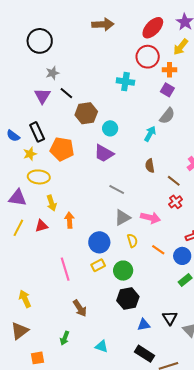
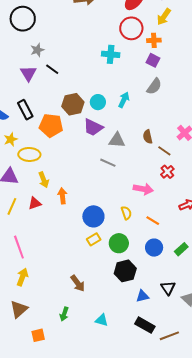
brown hexagon: (86, 113) -> (73, 104), moved
cyan arrow: (150, 134) -> (124, 100), moved
yellow star: (30, 154) -> (11, 139), moved
brown semicircle: (150, 166) -> (148, 137), moved
gray triangle: (122, 218) -> (117, 140), moved, turned 36
blue circle: (182, 256) -> (154, 248), moved
pink line: (65, 269) -> (19, 247), moved
yellow arrow: (25, 299) -> (22, 277), turned 48

